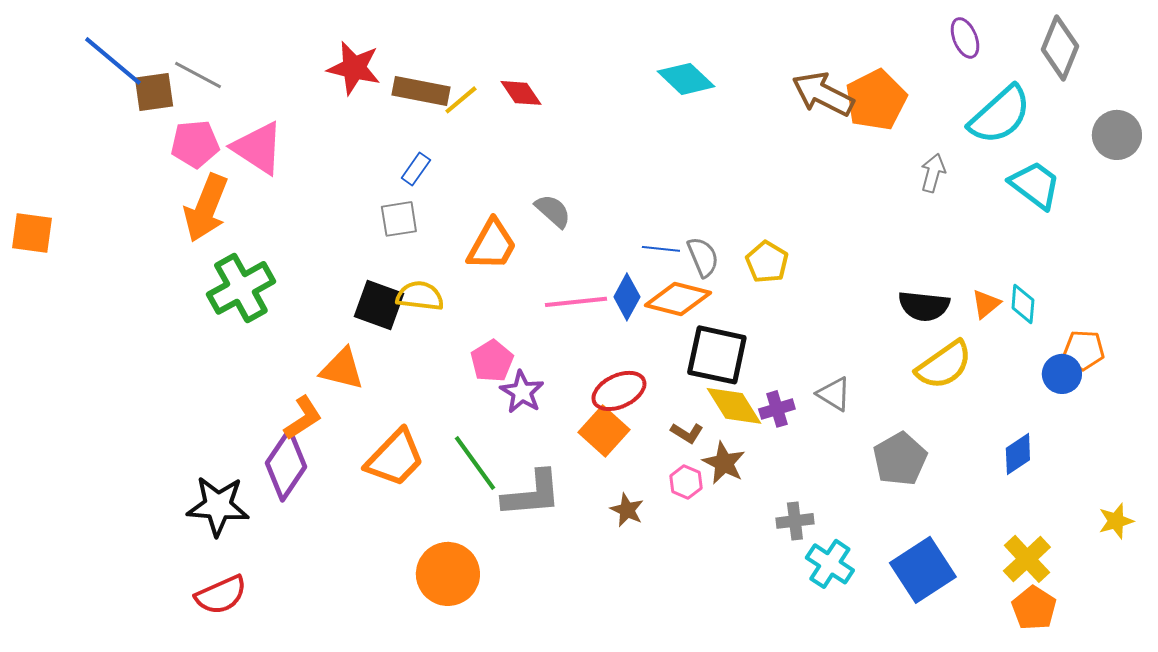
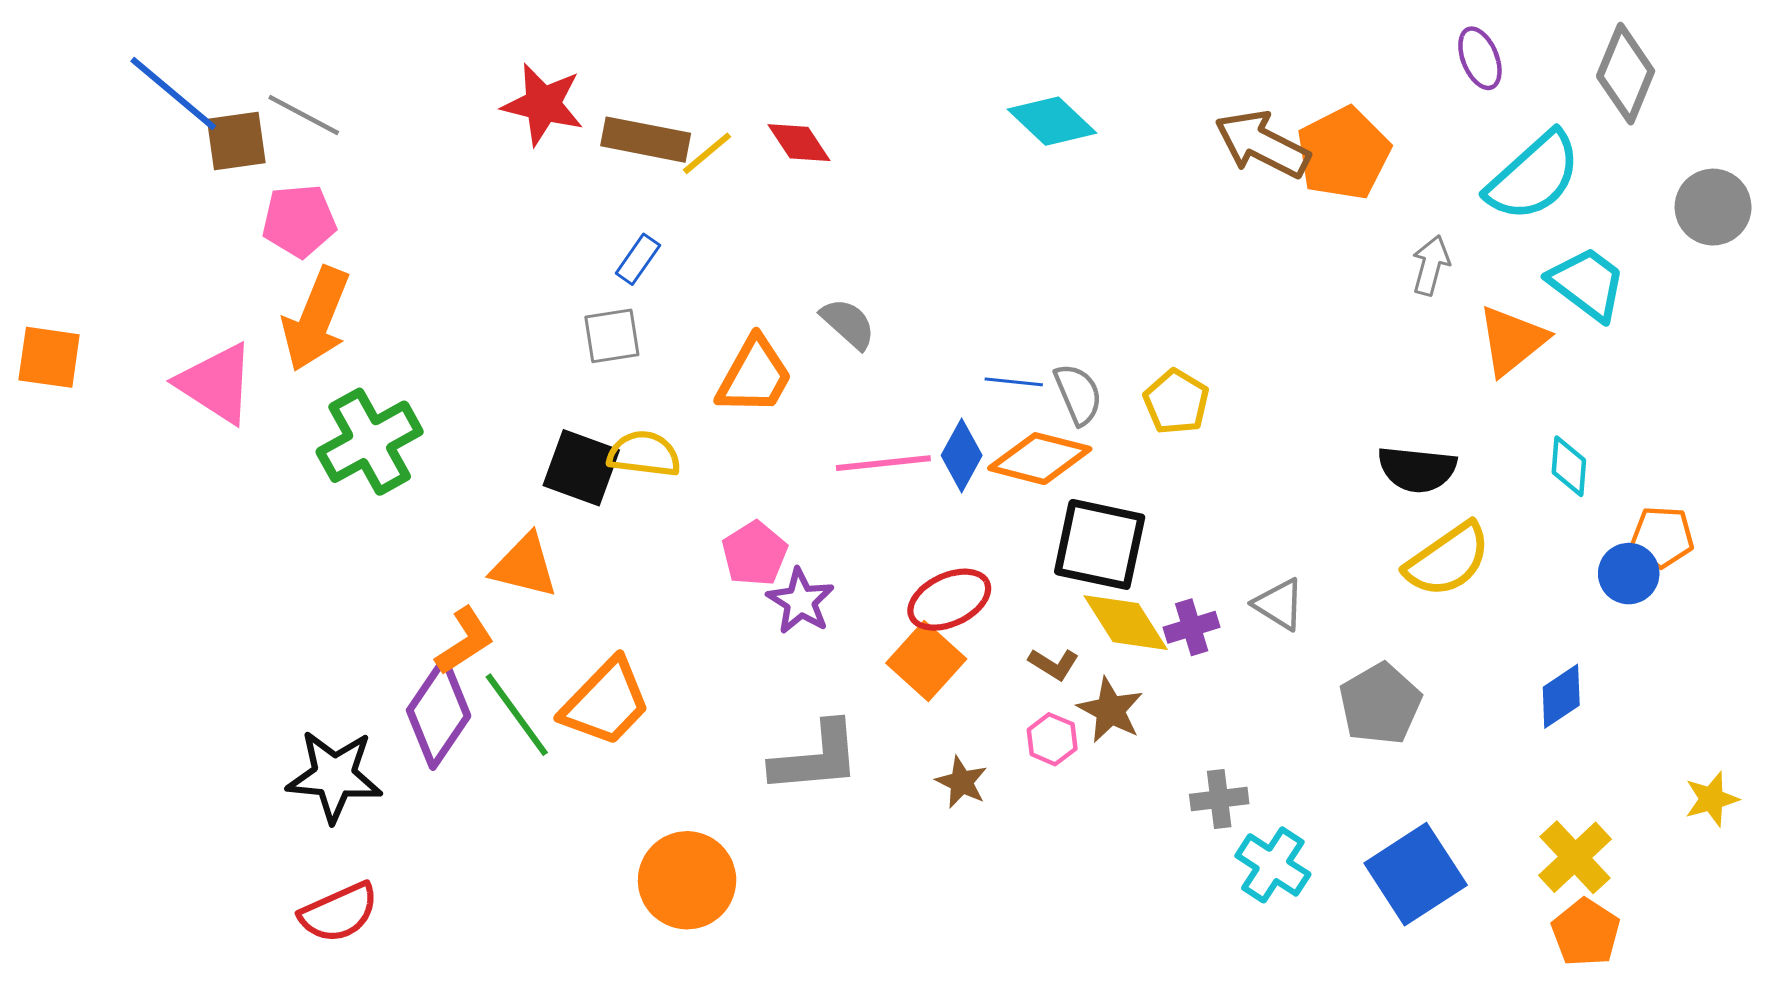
pink triangle: (258, 148) -> (216, 383), moved
orange triangle: (986, 304) -> (1512, 340), moved, size x1.6
green line: (475, 463) -> (517, 715), moved

